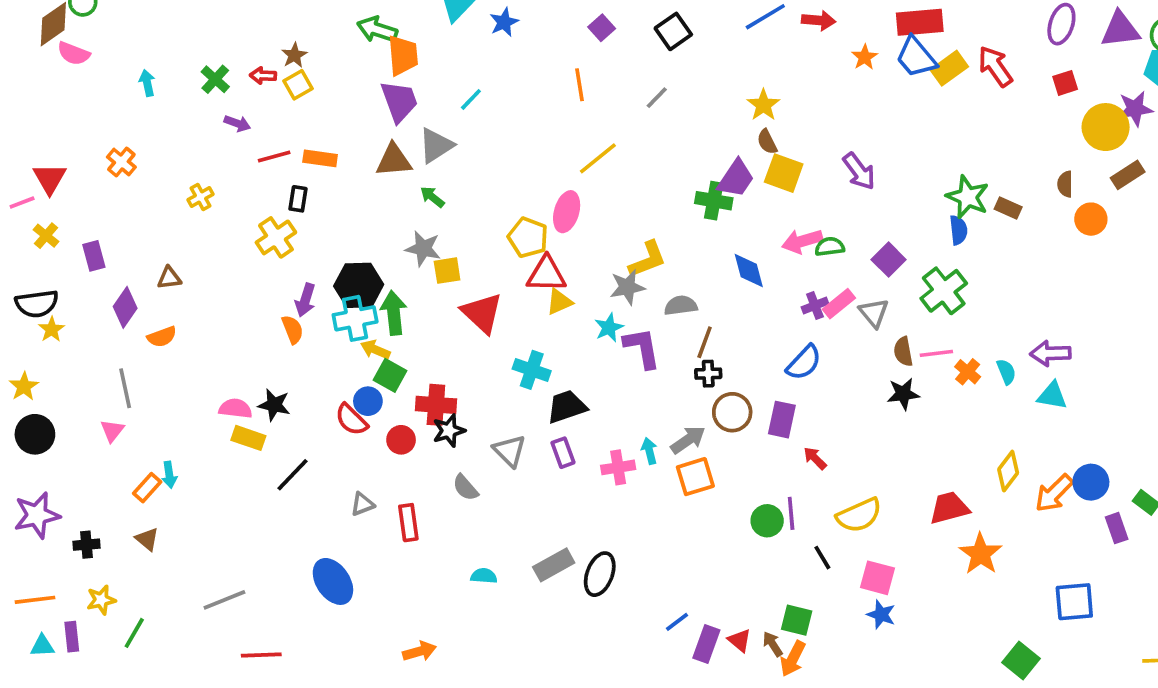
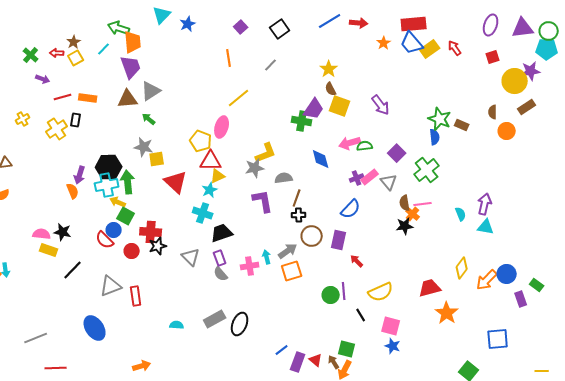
red arrow: (995, 66) -> (455, 48), size x0.7
cyan line: (471, 99) -> (104, 49), moved
yellow cross: (276, 237) -> (57, 129), moved
cyan star: (609, 328) -> (210, 190), moved
purple arrow: (1050, 353) -> (485, 204), turned 105
orange cross: (968, 372) -> (413, 214), moved
gray semicircle: (465, 488) -> (221, 274), moved
gray triangle: (362, 504) -> (111, 286), size x1.6

